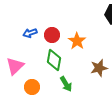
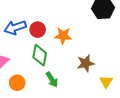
blue arrow: (30, 33) -> (15, 28), size x1.5
orange star: (77, 41) -> (63, 36), turned -30

